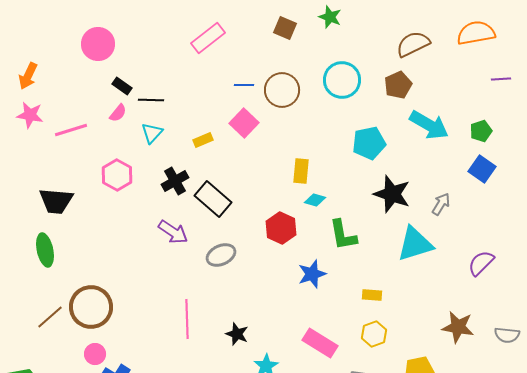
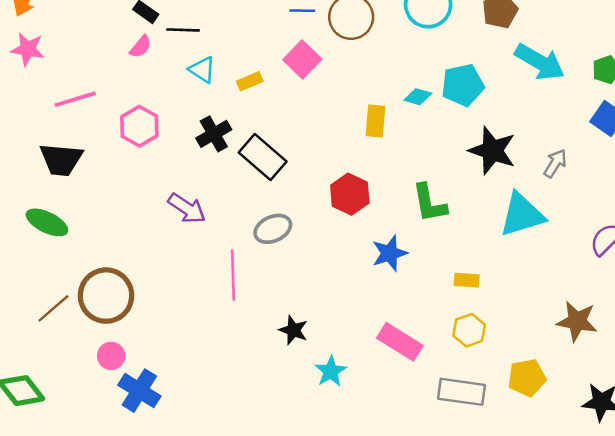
pink line: (71, 130) -> (75, 99), moved
cyan triangle: (152, 133) -> (202, 70), moved, turned -40
cyan diamond: (315, 200) -> (418, 97), moved
purple arrow: (173, 232) -> (187, 208), moved
green ellipse: (45, 250) -> (47, 222), turned -52
pink line: (187, 319) -> (233, 275), moved

